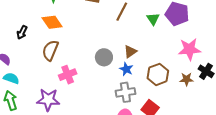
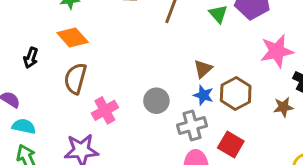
brown triangle: (130, 52) -> (203, 69), moved
gray circle: (104, 57) -> (156, 101), moved
blue star: (126, 69) -> (203, 95), moved
brown star: (186, 79) -> (283, 107), moved

